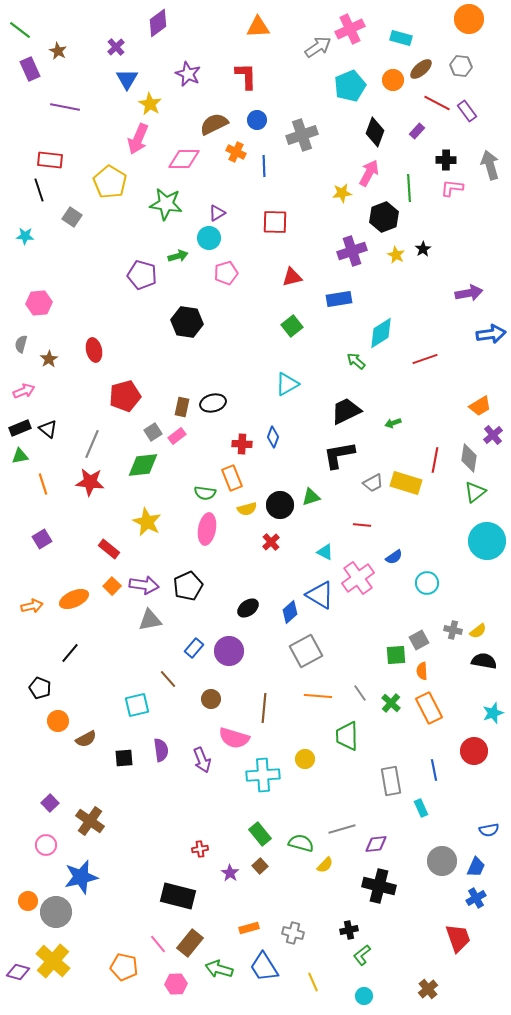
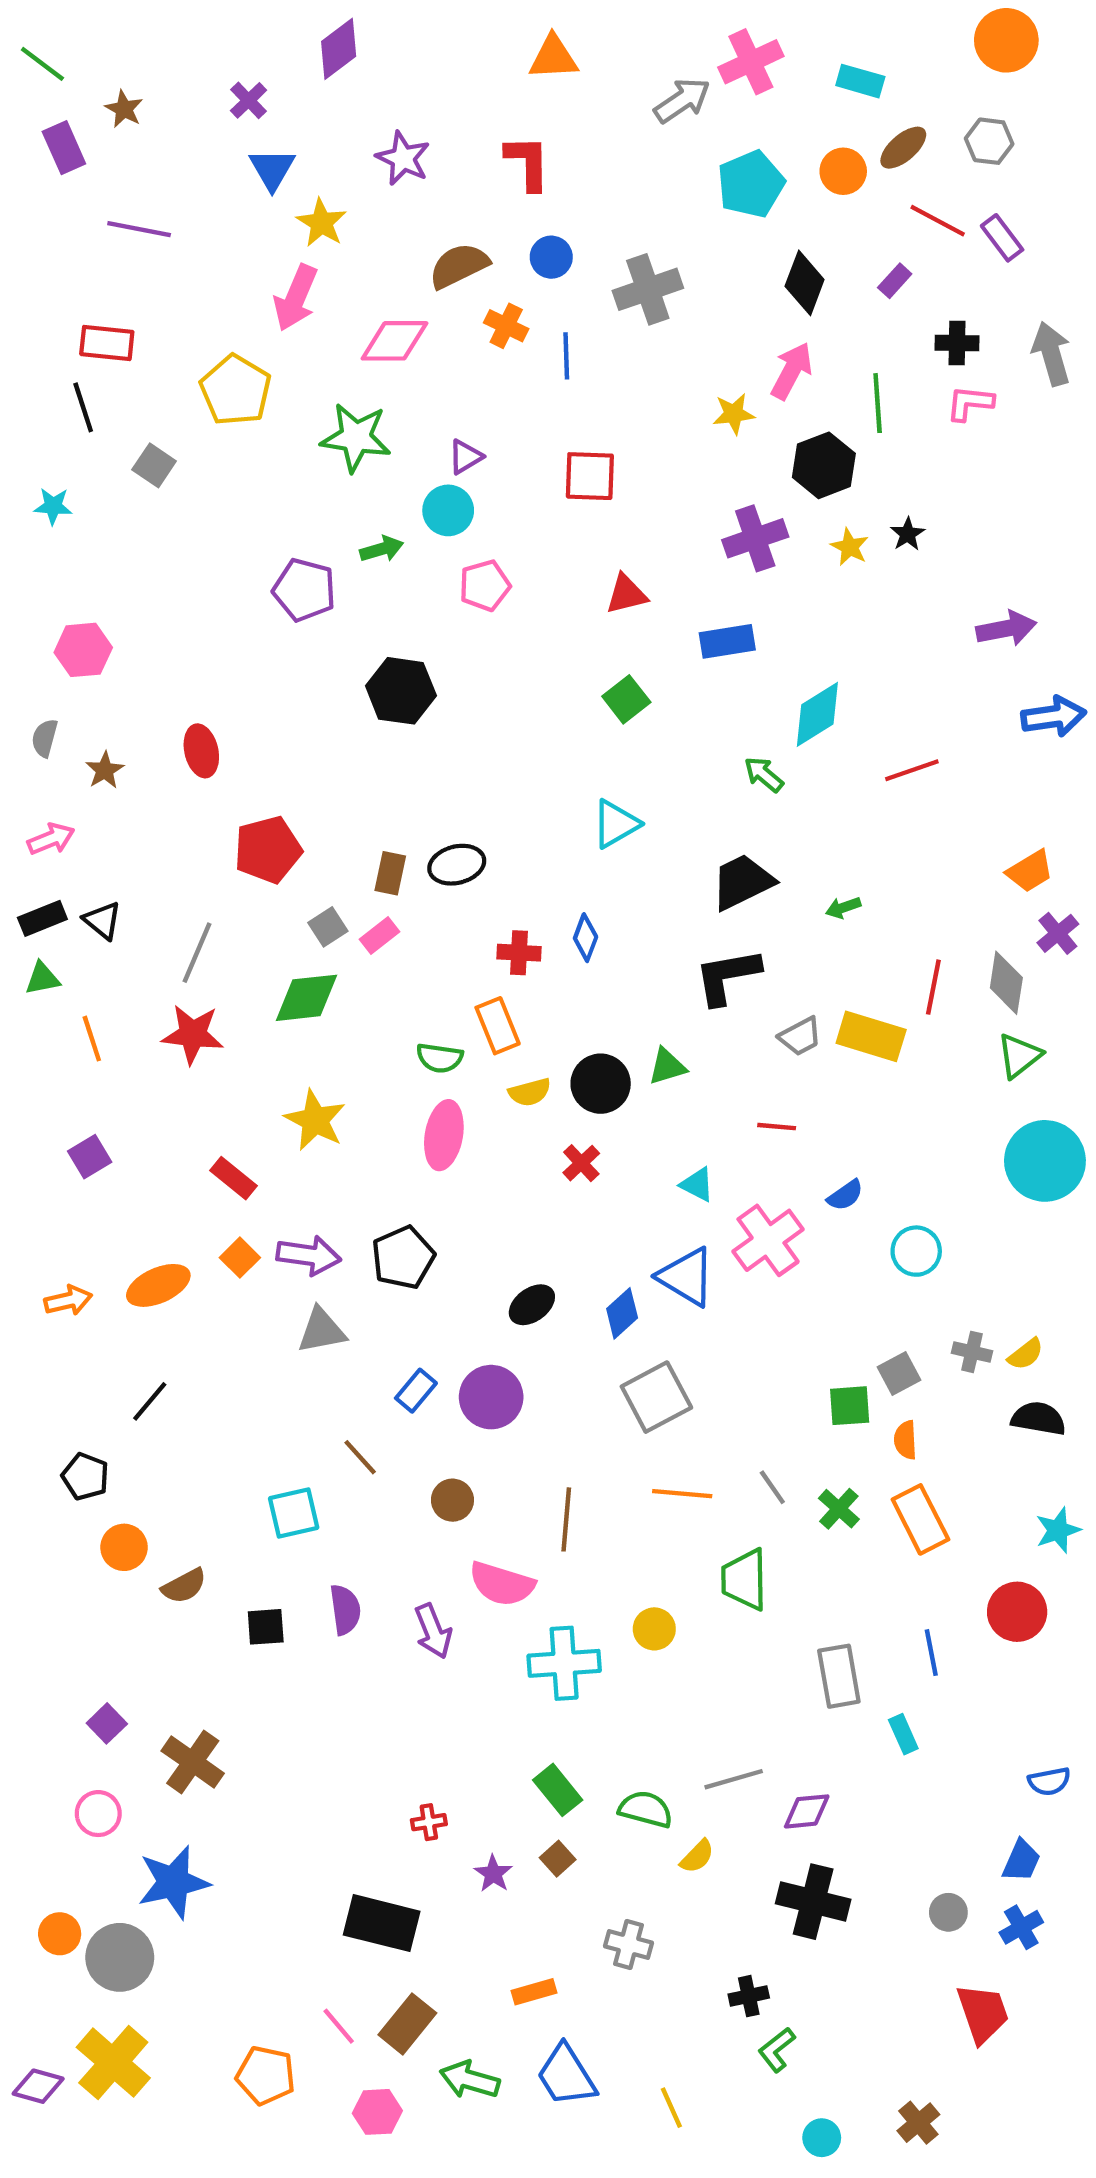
gray circle: (442, 861) -> (948, 1912), moved, size x0.6
gray cross: (293, 933) -> (629, 1944), moved
cyan circle: (364, 996) -> (822, 2138), moved

